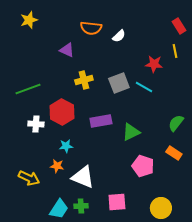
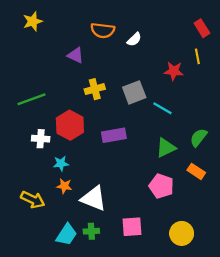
cyan line: (144, 87) -> (162, 108), moved
green triangle: (131, 132) -> (166, 148), moved
cyan star: (66, 146) -> (61, 163), moved

